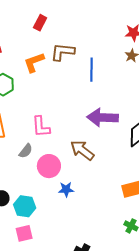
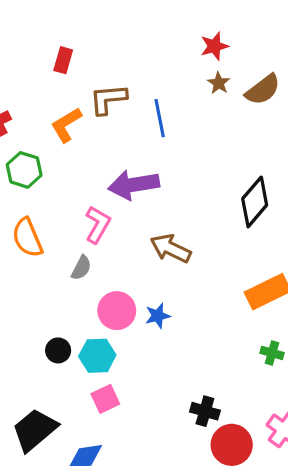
purple arrow: (103, 117) -> (134, 185), moved
pink L-shape: (41, 127) -> (98, 225), turned -135
pink circle: (49, 166) -> (117, 311), moved

